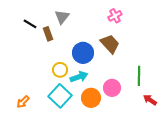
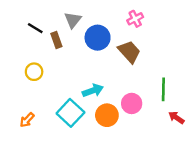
blue circle: (83, 53) -> (98, 38), moved
yellow circle: (60, 70) -> (34, 72), moved

